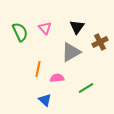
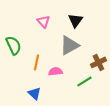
green semicircle: (20, 32) -> (13, 45), moved
brown cross: (100, 42) -> (98, 62), moved
blue triangle: (45, 100) -> (34, 93), moved

